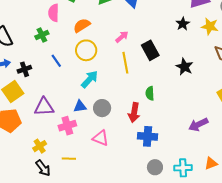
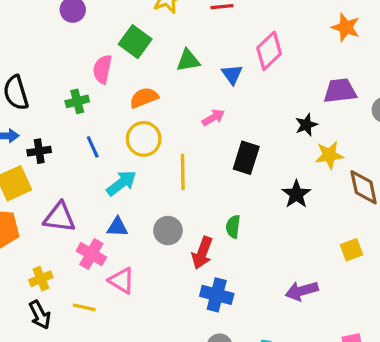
yellow star: (210, 26) -> (329, 155), moved, turned -30
pink arrow: (122, 37) -> (213, 118), moved
black rectangle: (150, 50) -> (246, 158), turned 36
yellow line: (125, 63) -> (183, 172), moved
cyan arrow: (90, 79) -> (121, 183), moved
gray circle: (102, 108) -> (168, 231), moved
pink cross: (67, 126) -> (91, 254), turned 36
pink triangle: (101, 138) -> (122, 281), moved

